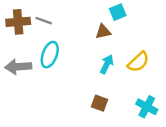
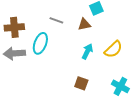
gray line: (44, 21) -> (56, 20), moved
brown cross: (18, 22) -> (14, 27), moved

